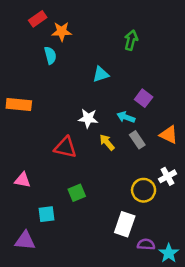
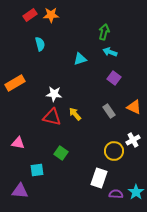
orange star: (62, 31) -> (51, 15), moved
orange rectangle: (19, 105) -> (15, 83), turned -36
cyan arrow: (126, 117) -> (110, 52), moved
white star: (88, 118) -> (54, 94), moved
yellow arrow: (107, 142) -> (75, 114), moved
green square: (77, 193) -> (61, 153), turned -32
cyan star: (169, 253) -> (136, 192), moved

